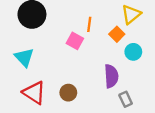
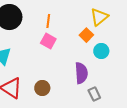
orange line: (89, 24) -> (48, 21), moved

